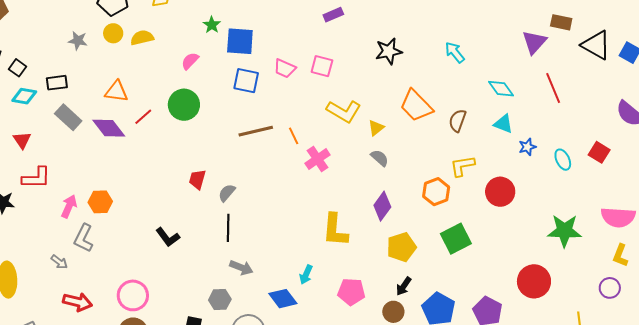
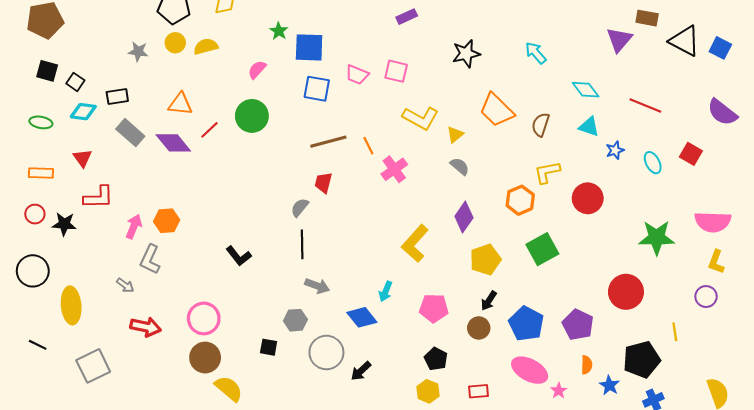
red line: (553, 88) -> (645, 106), moved, turned -44
red trapezoid: (197, 179) -> (323, 183), moved
yellow L-shape: (335, 230) -> (415, 243), turned 39

